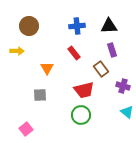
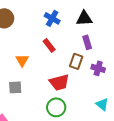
blue cross: (77, 26) -> (52, 18), turned 35
brown rectangle: (101, 69) -> (76, 61), turned 56
purple cross: (123, 86) -> (98, 68), moved

